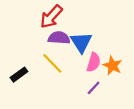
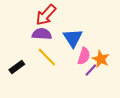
purple semicircle: (59, 38) -> (42, 34), moved
purple line: (94, 88) -> (91, 70), moved

